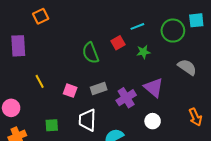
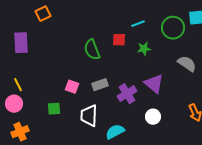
red square: (118, 43) -> (119, 40), turned 32
yellow line: (40, 81) -> (18, 85), moved
green square: (52, 125) -> (54, 109), moved

